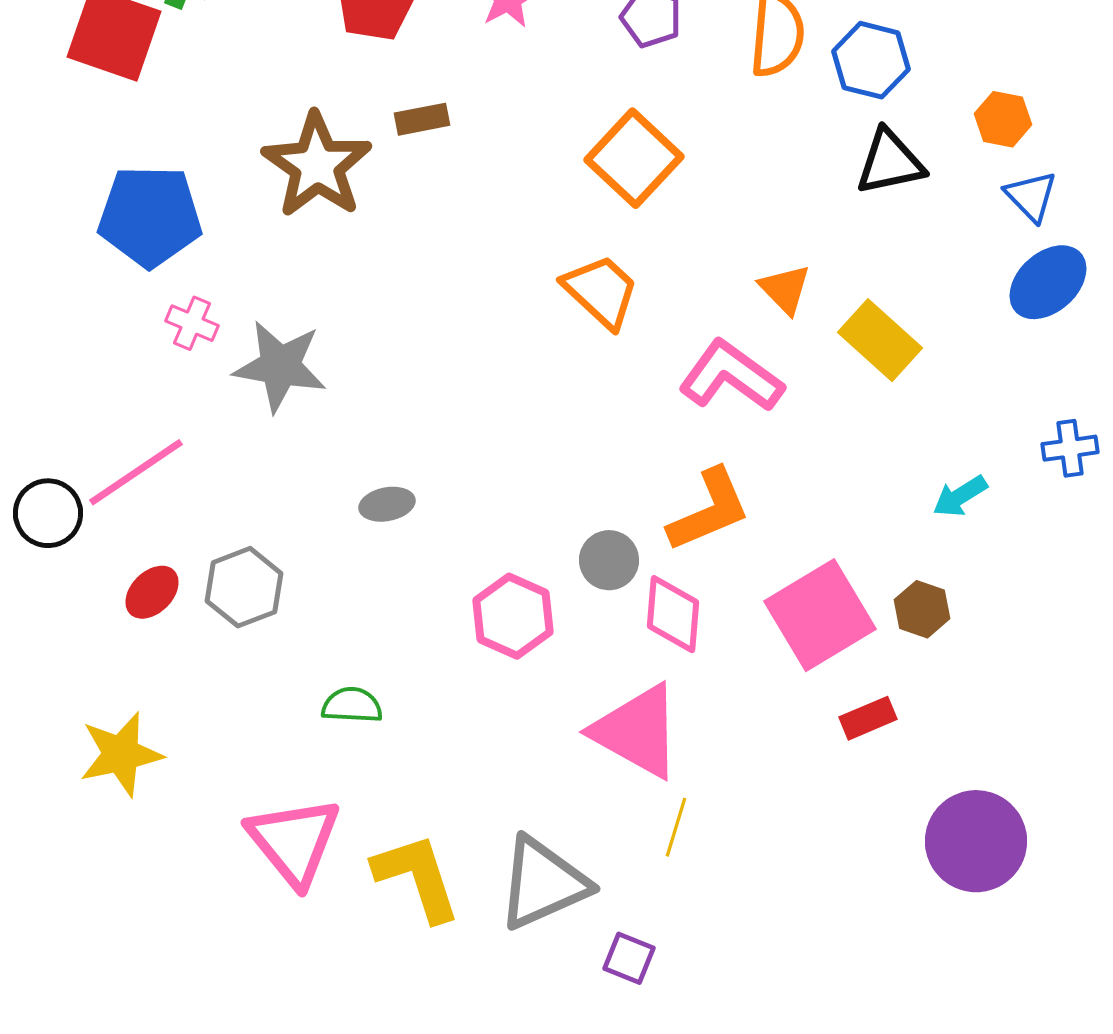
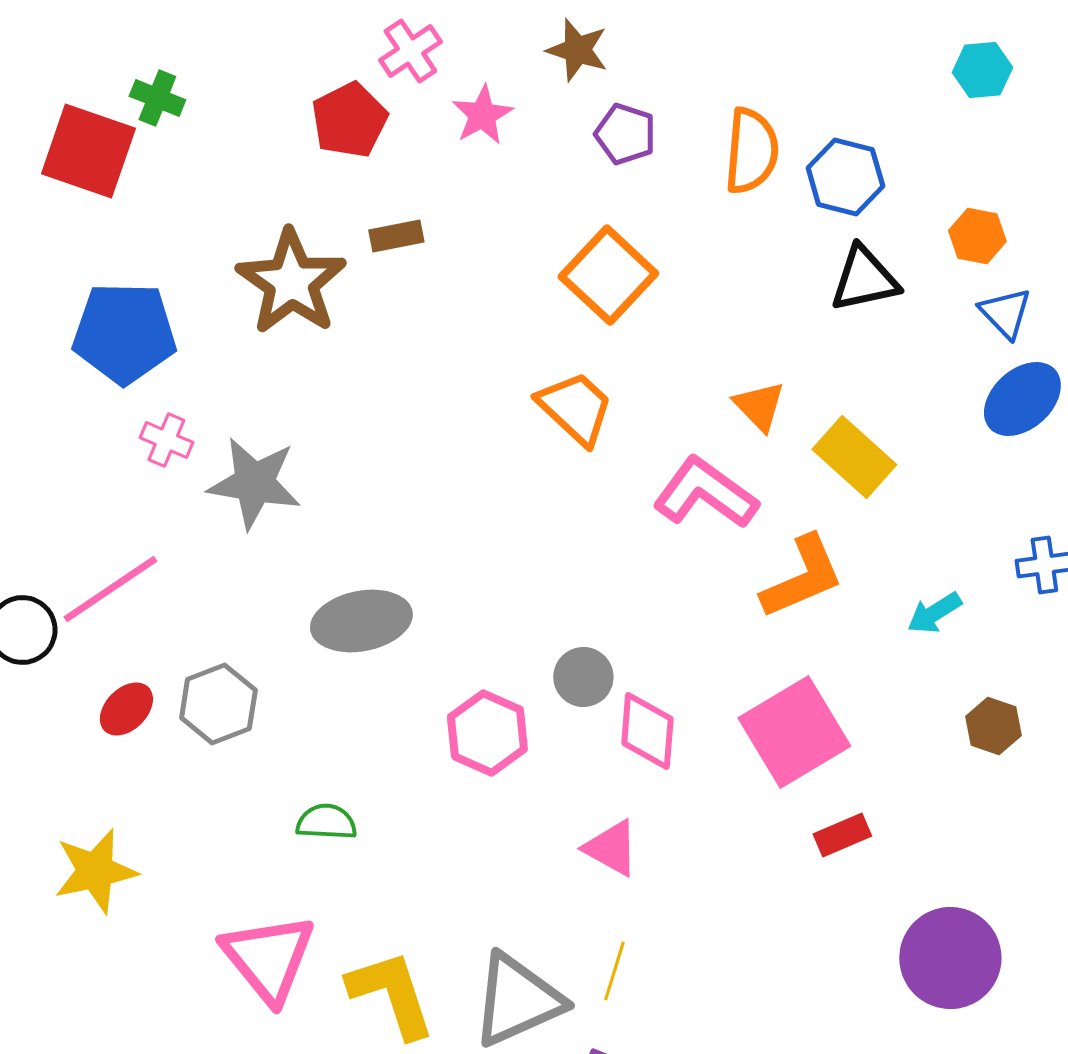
gray ellipse: (387, 504) -> (361, 621), size x1.8
orange L-shape: (709, 510) -> (802, 577), moved
brown hexagon: (922, 609) -> (993, 726), moved
pink triangle: (637, 731) -> (611, 848), size x0.6
yellow line: (676, 827) -> (614, 971), moved

